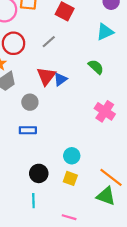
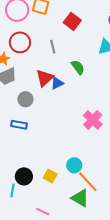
gray line: (49, 42) -> (53, 47), turned -72
green semicircle: (96, 67) -> (78, 67), moved
cyan circle: (72, 156) -> (74, 165), moved
black circle: (39, 173) -> (24, 176), moved

